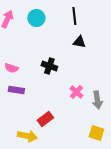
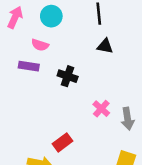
pink semicircle: (11, 68) -> (40, 45), moved
purple rectangle: (16, 90) -> (29, 66), moved

